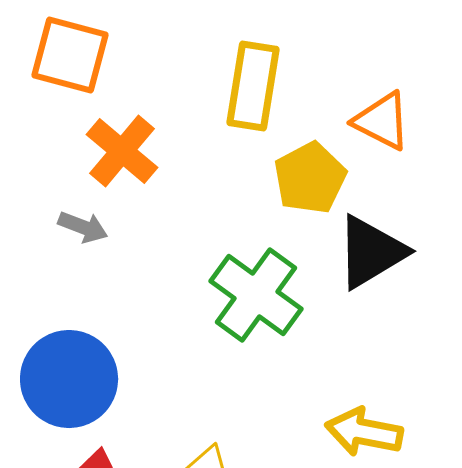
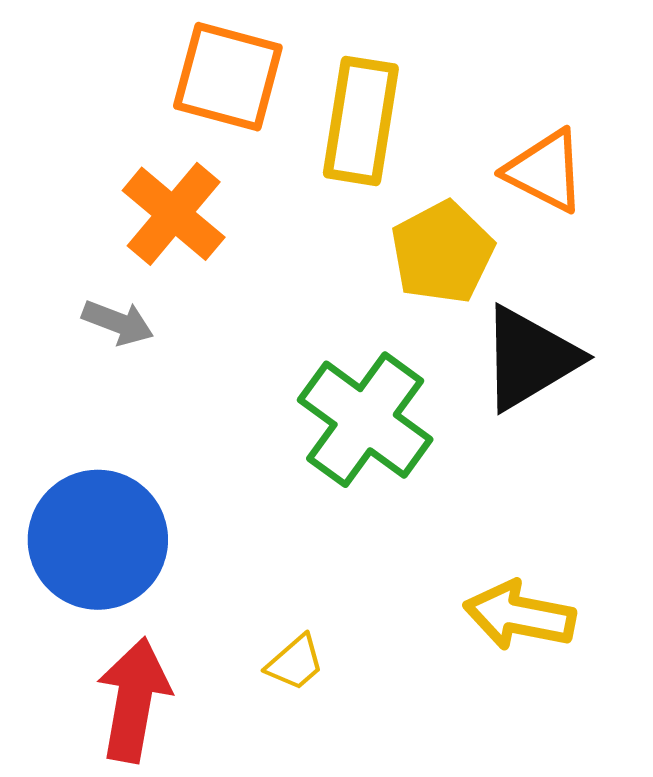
orange square: (70, 55) -> (228, 77), moved

